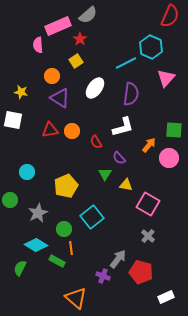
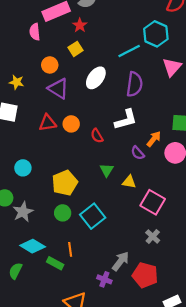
purple semicircle: (119, 158) -> (138, 153), moved
gray star: (38, 213) -> (23, 212), moved
green circle: (64, 229) -> (63, 213), moved

